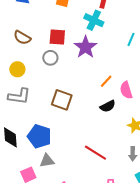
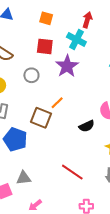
red square: (57, 37) -> (45, 46), moved
orange line: (106, 81) -> (57, 103), moved
blue pentagon: (39, 136) -> (15, 139), moved

